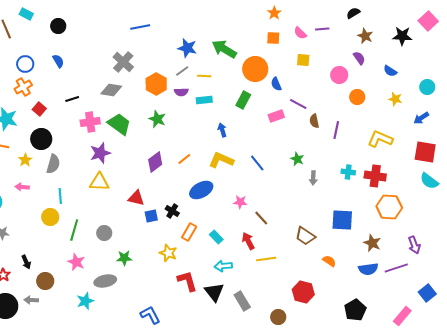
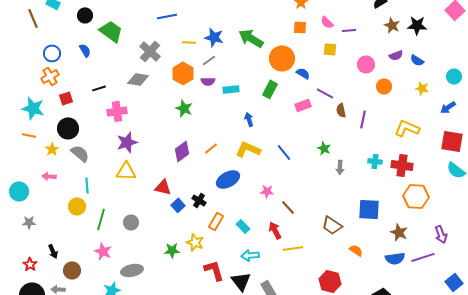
purple line: (322, 29) -> (349, 30), moved
black star: (402, 36) -> (417, 25), moved
purple semicircle: (359, 58) -> (396, 55), moved, turned 104
yellow line: (204, 76) -> (189, 42), moved
blue semicircle: (276, 84) -> (303, 73), turned 144
red square: (39, 109) -> (66, 98), turned 32
green trapezoid: (119, 124) -> (111, 31), moved
gray semicircle: (53, 164) -> (80, 153), turned -66
blue square: (151, 216) -> (178, 205), turned -32
green star: (124, 258) -> (172, 250), moved

